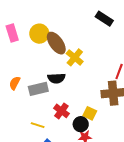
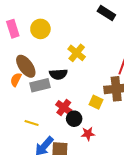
brown ellipse: (56, 43) -> (26, 66), moved
yellow square: (90, 113) -> (96, 102), moved
black circle: (81, 124) -> (74, 119), moved
yellow line: (38, 125) -> (32, 123), moved

